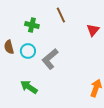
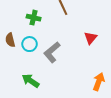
red triangle: (93, 30) -> (91, 38), moved

